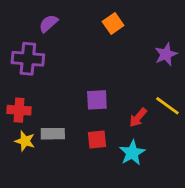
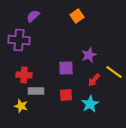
purple star: (166, 54) -> (89, 55), moved
red cross: (19, 110) -> (24, 75), moved
yellow star: (25, 141) -> (21, 106), moved

